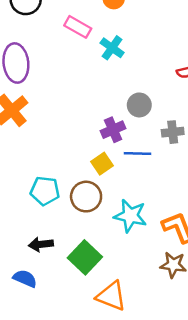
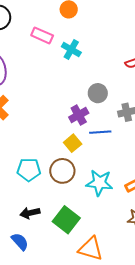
blue semicircle: (25, 279) -> (20, 242), turned 30

